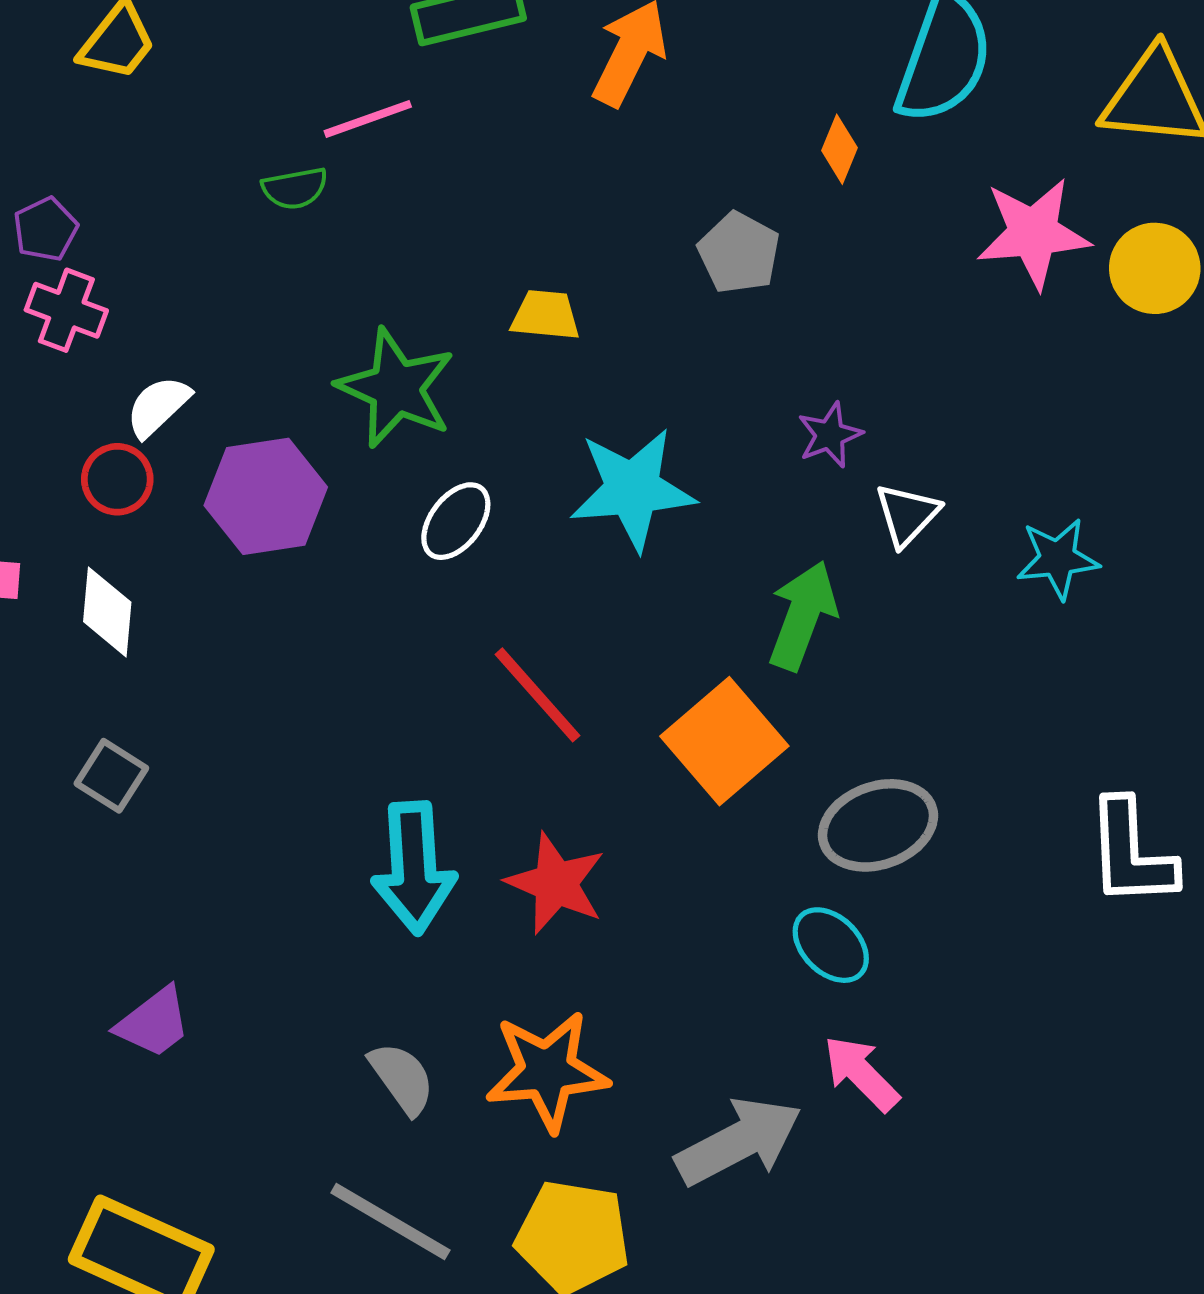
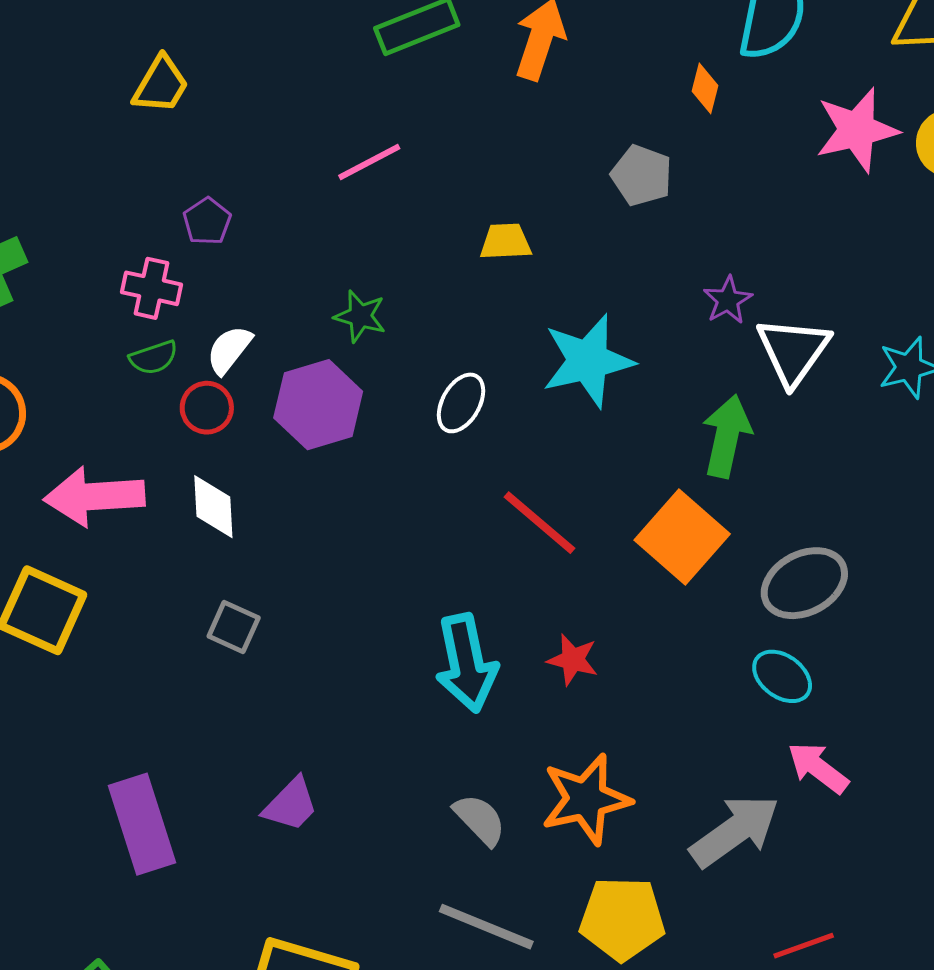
pink line: (368, 119) -> (369, 162), moved
green semicircle: (295, 188) -> (154, 358), moved
purple pentagon: (46, 229) -> (207, 221), moved
green star: (396, 388) -> (360, 316), moved, size x0.6
white triangle: (907, 515) -> (793, 351), size x1.5
red star: (556, 883) -> (573, 660), size x0.7

